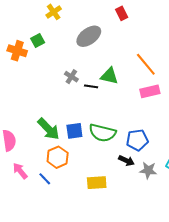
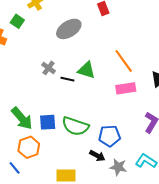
green square: (38, 40) -> (17, 21), moved, turned -32

